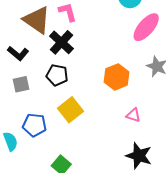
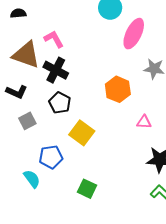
black pentagon: (57, 75) -> (60, 103), turned 30

